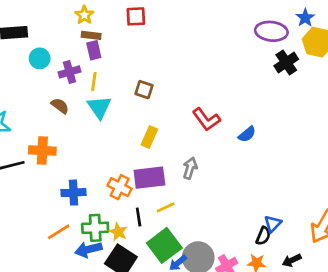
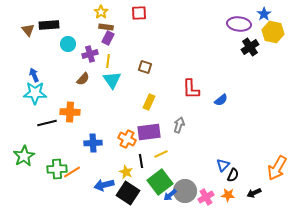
purple rectangle: (94, 50) -> (108, 38), turned 40
brown semicircle: (60, 106) -> (83, 79), turned 96
red L-shape: (206, 119) -> (191, 89), turned 35
blue triangle: (273, 224) -> (223, 165), moved
green cross: (95, 228) -> (57, 169), moved
orange line: (59, 232) -> (72, 172), moved

